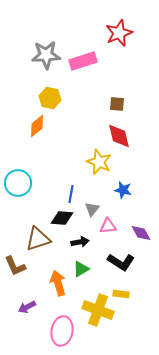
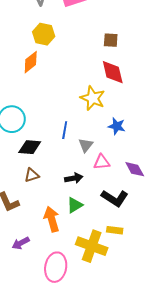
black diamond: (62, 218) -> (30, 147), moved
brown triangle: (38, 239) -> (32, 175), size x0.6

